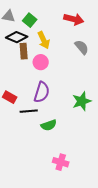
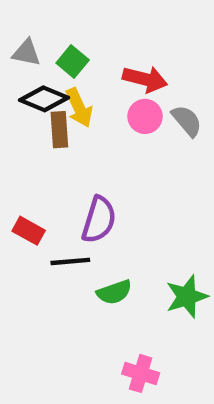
red arrow: (74, 19) -> (145, 79), moved
yellow arrow: (44, 40) -> (79, 108), moved
pink circle: (41, 62) -> (145, 116), moved
green star: (82, 101) -> (187, 297), moved

